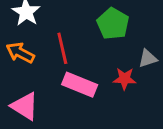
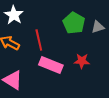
gray triangle: (148, 58) -> (98, 27), moved

